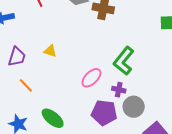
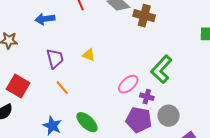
purple trapezoid: (17, 57) -> (55, 59), turned -35
purple cross: (119, 90) -> (147, 97), moved

